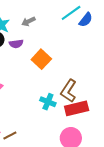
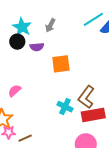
gray arrow: (28, 21) -> (50, 25), turned -40
orange square: (41, 59) -> (61, 64), turned 36

